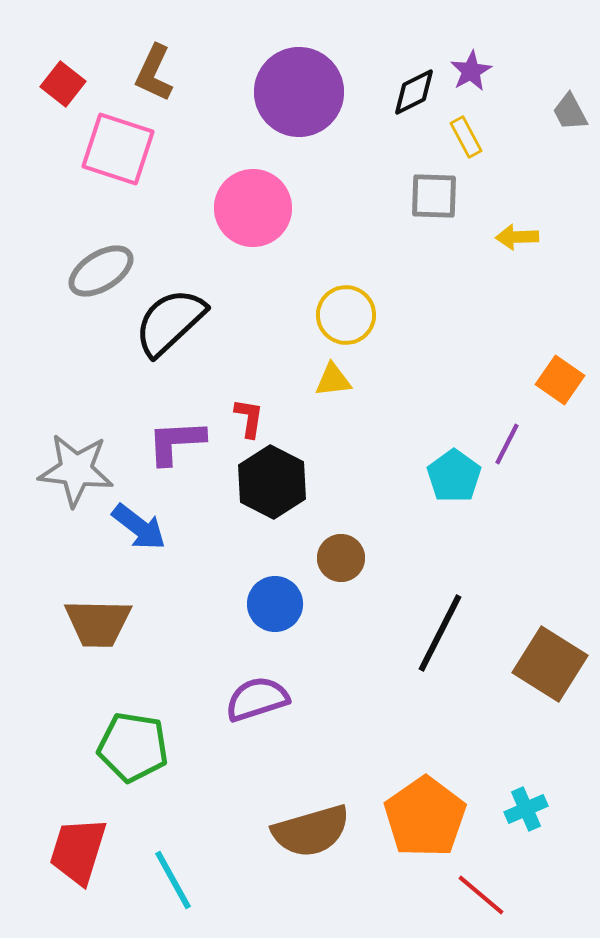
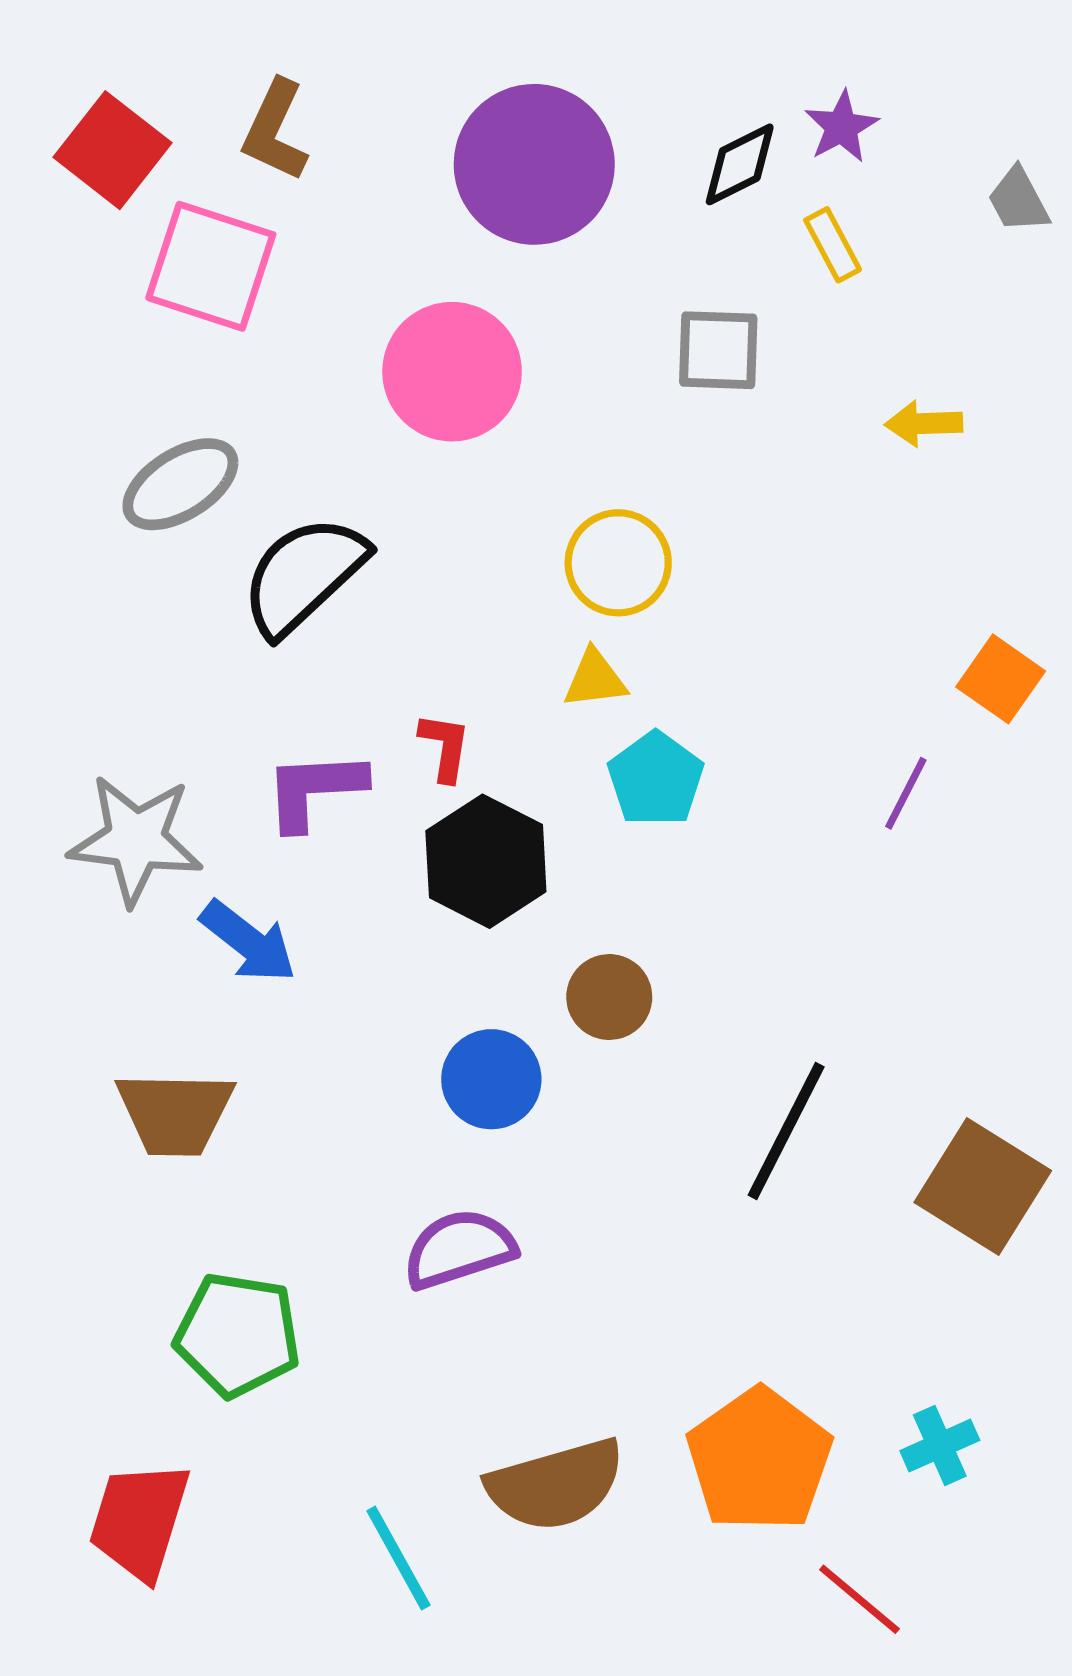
red square: (63, 84) -> (113, 150), size x1.4
gray square: (434, 196) -> (718, 350), moved
cyan pentagon: (454, 476) -> (656, 779), moved
cyan line: (173, 880) -> (398, 1558), moved

